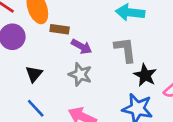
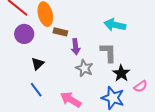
purple arrow: (82, 47) -> (76, 47), turned 49
gray star: (80, 74) -> (84, 68), moved

